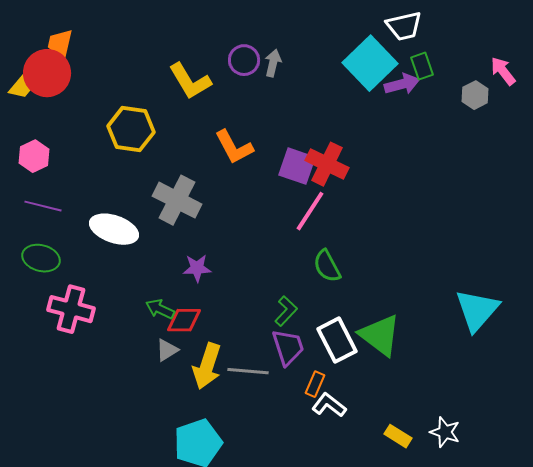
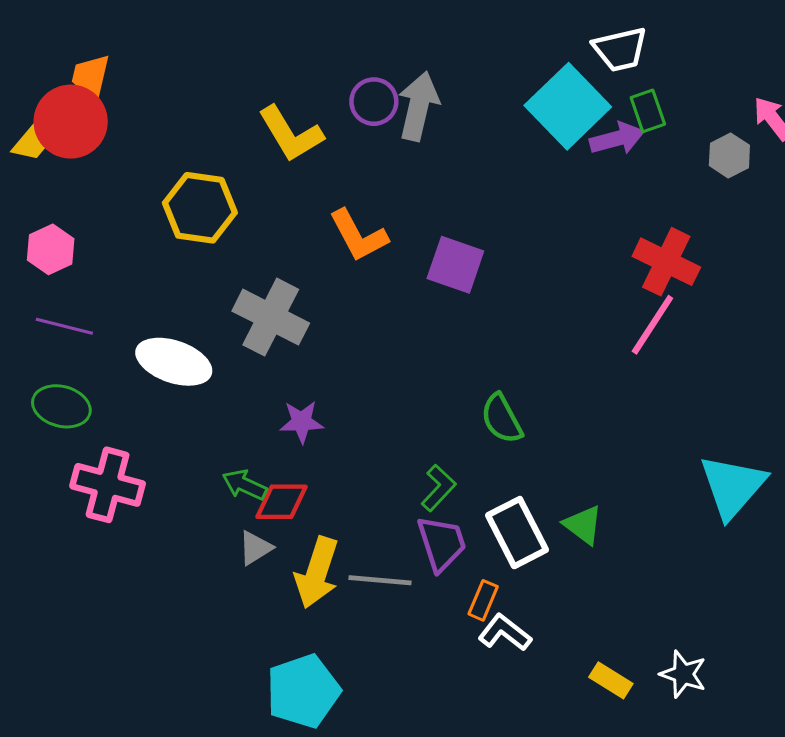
gray arrow: (273, 63) -> (418, 106), size x1.6
red cross: (327, 164) -> (666, 262), moved
pink line: (310, 211) -> (652, 325), moved
green triangle: (380, 335) -> (583, 525), size x0.6

